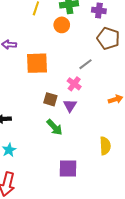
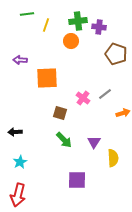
purple cross: (99, 10) -> (99, 27), moved
gray line: (85, 64) -> (105, 94), moved
purple triangle: (70, 106) -> (94, 142), moved

